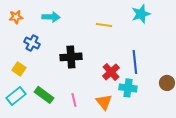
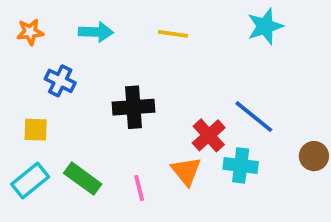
yellow line: (104, 25) -> (173, 34), moved
blue line: (135, 62) -> (254, 117), turned -45
yellow square: (19, 69) -> (36, 130), turned -32
orange triangle: (104, 102) -> (186, 171), moved

